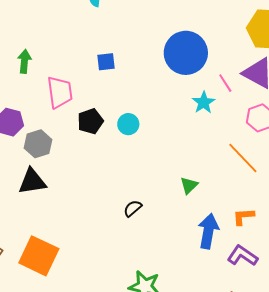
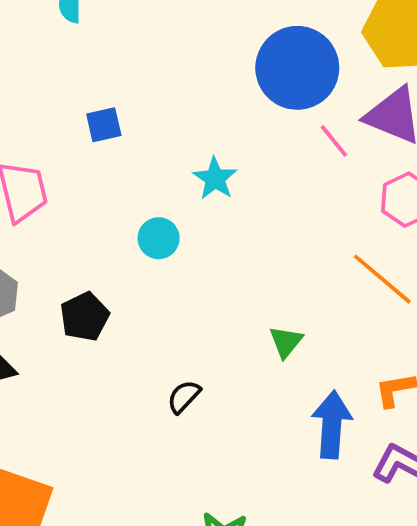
blue circle: (186, 53) -> (297, 68), moved
cyan star: (204, 103) -> (215, 178), moved
black pentagon: (90, 121) -> (85, 317), moved

